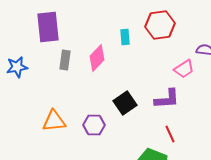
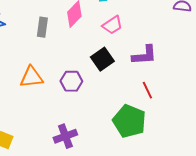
gray rectangle: (65, 60) -> (42, 27), moved
pink trapezoid: (184, 69) -> (112, 25), moved

